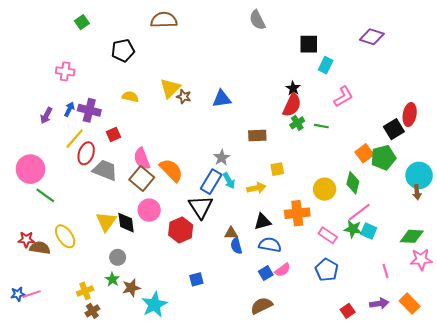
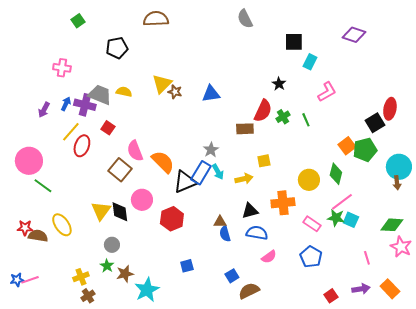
red semicircle: (292, 105) -> (263, 111), moved
green line: (321, 126) -> (306, 120), turned 56
red square: (113, 134) -> (108, 128), turned -32
gray trapezoid: (105, 170) -> (100, 95), moved
brown square: (142, 179) -> (120, 170), moved
black triangle: (201, 207) -> (185, 182), moved, turned 40
pink star: (421, 259) -> (401, 247), turned 30
blue square: (266, 273) -> (232, 276), moved

